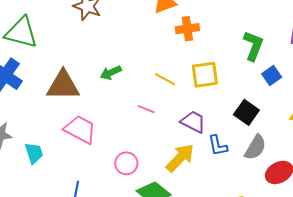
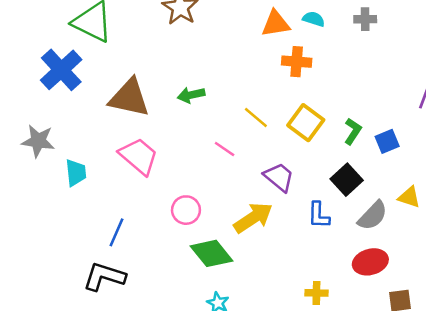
green L-shape: (253, 46) -> (353, 131), moved, size x0.7
yellow square: (205, 75) -> (306, 123), turned 32
blue L-shape: (218, 146) -> (319, 215), moved
gray semicircle: (255, 147) -> (373, 216), moved

